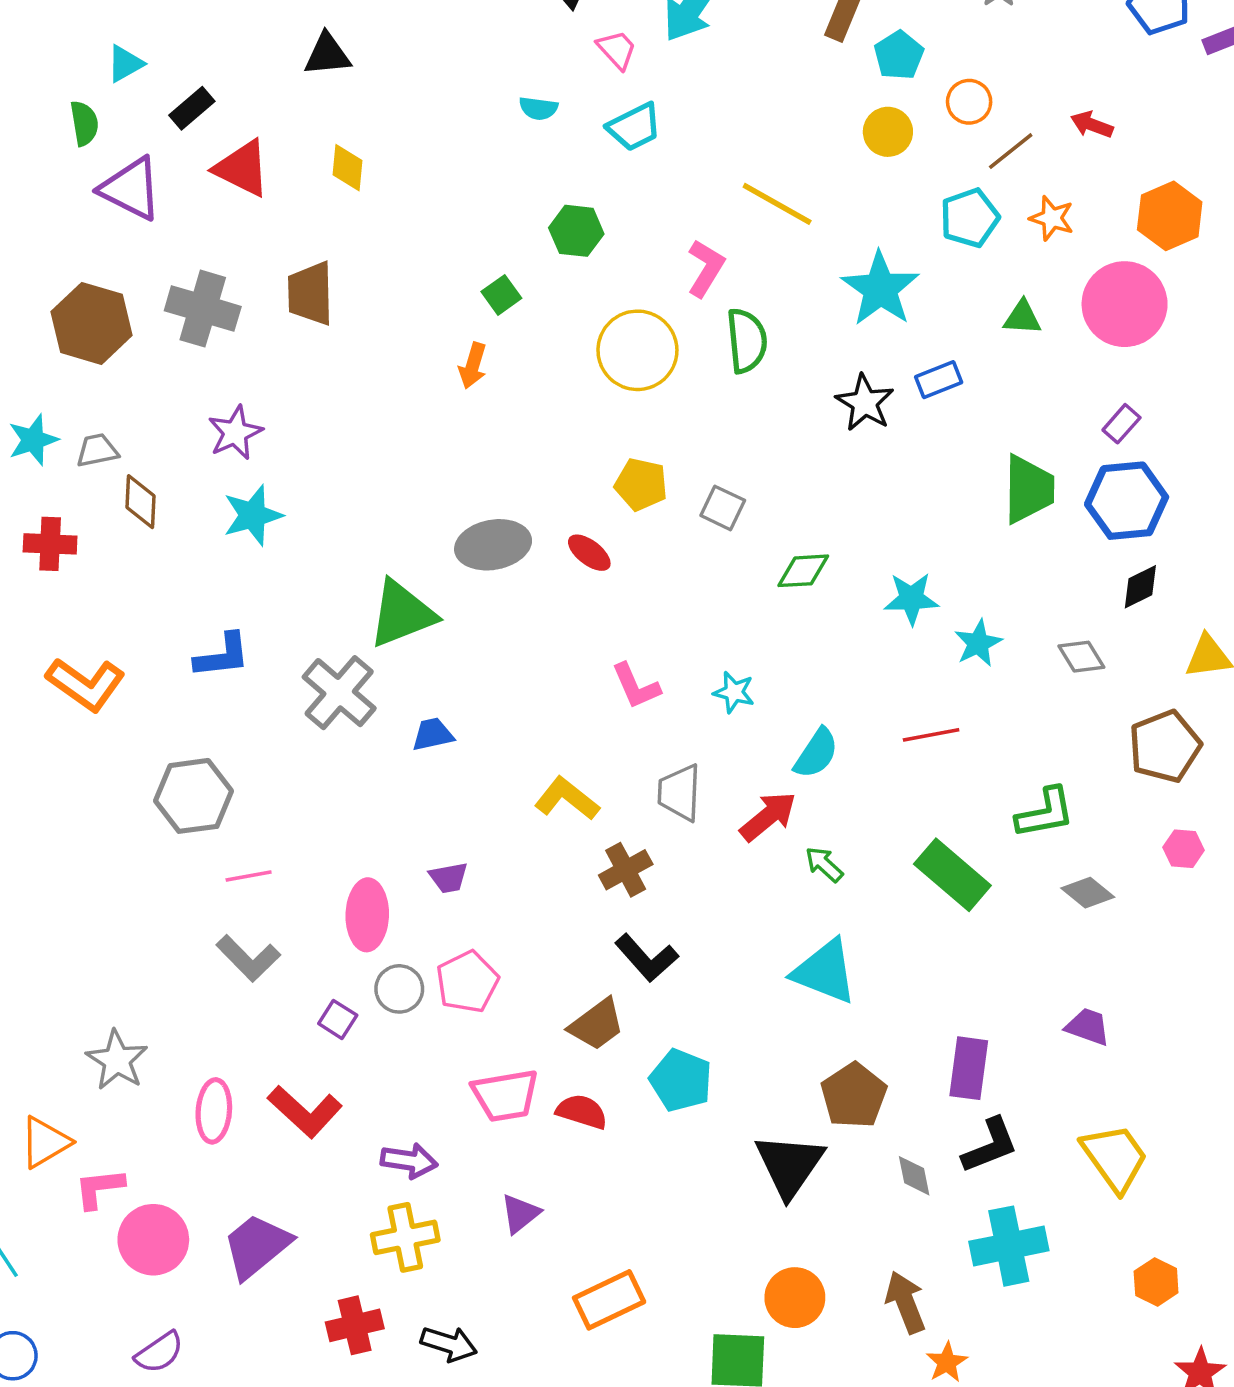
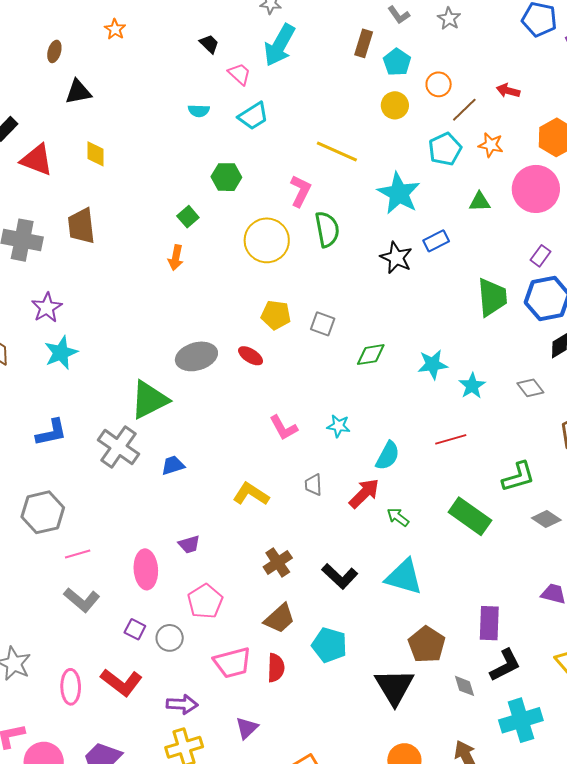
gray trapezoid: (679, 793) -> (313, 485), size x0.7
brown cross: (626, 870) -> (278, 562), moved
black L-shape: (647, 958) -> (340, 576), moved
gray circle: (399, 989) -> (170, 638), moved
red semicircle: (582, 1112) -> (276, 668), turned 80

